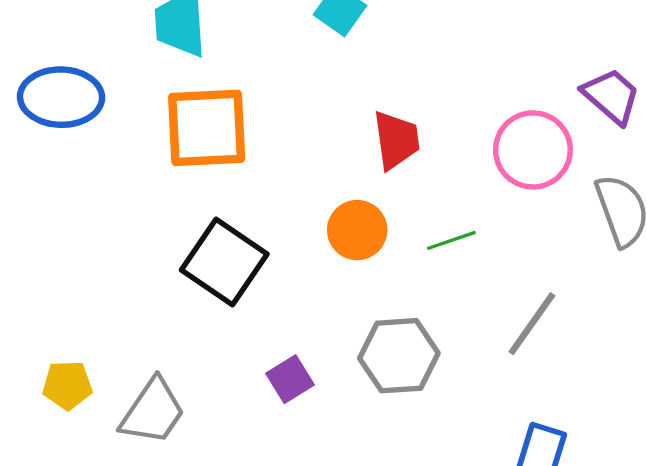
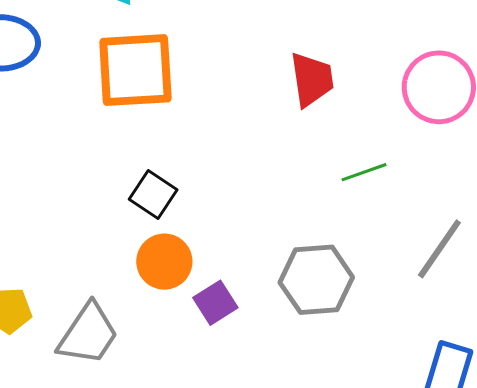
orange circle: (357, 230) -> (164, 262), moved
black square: (224, 262) -> (153, 195), size x0.6

